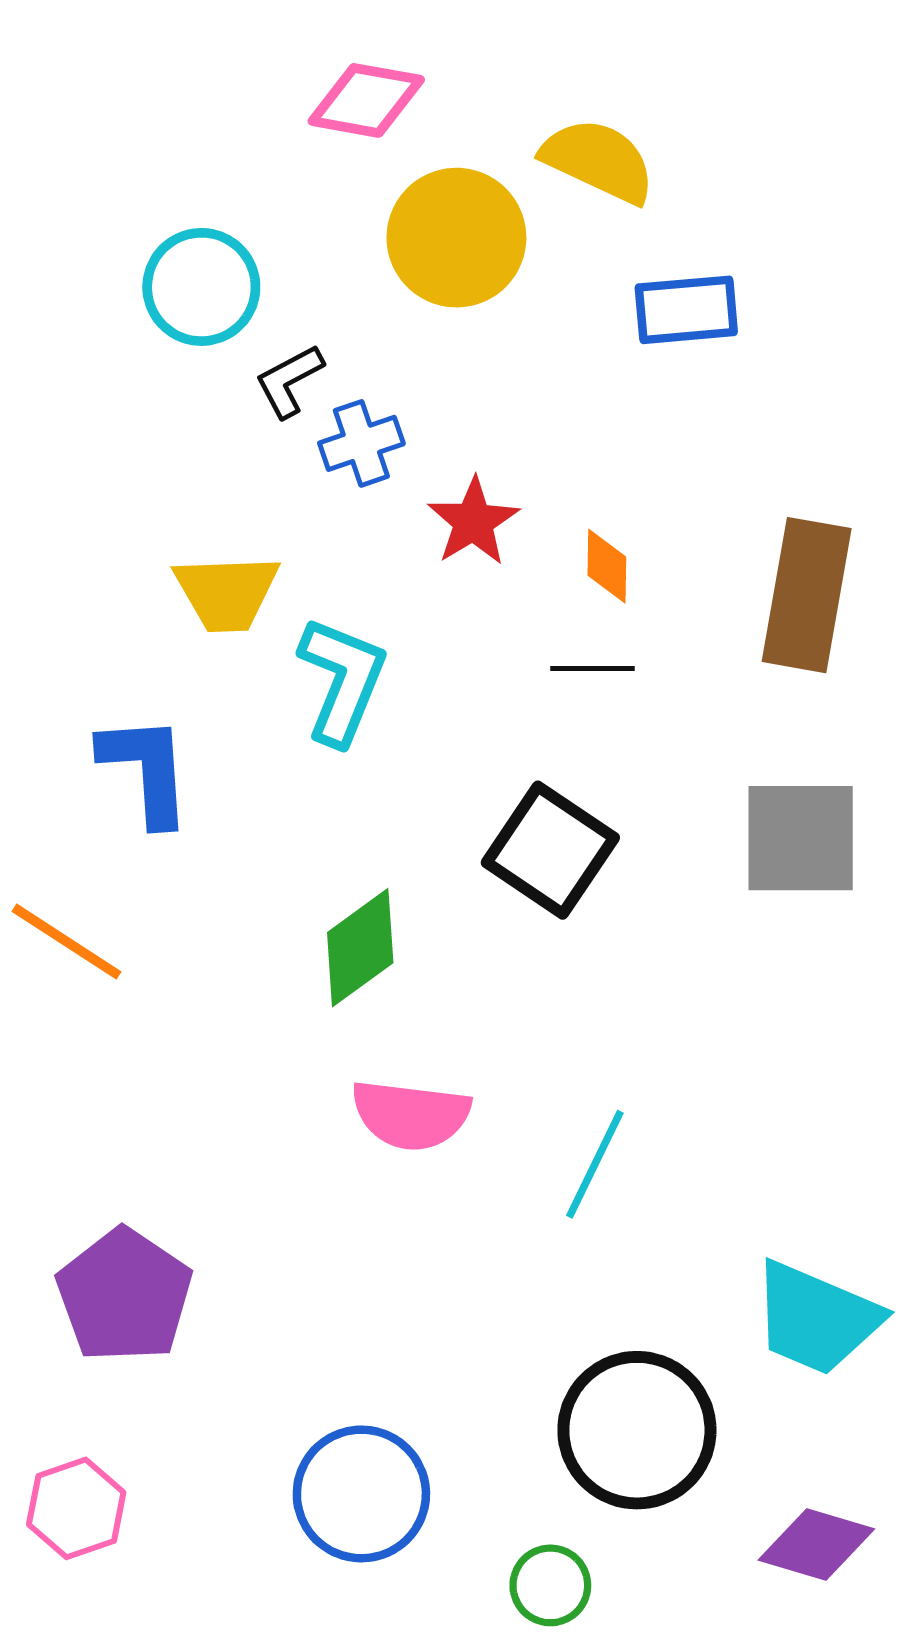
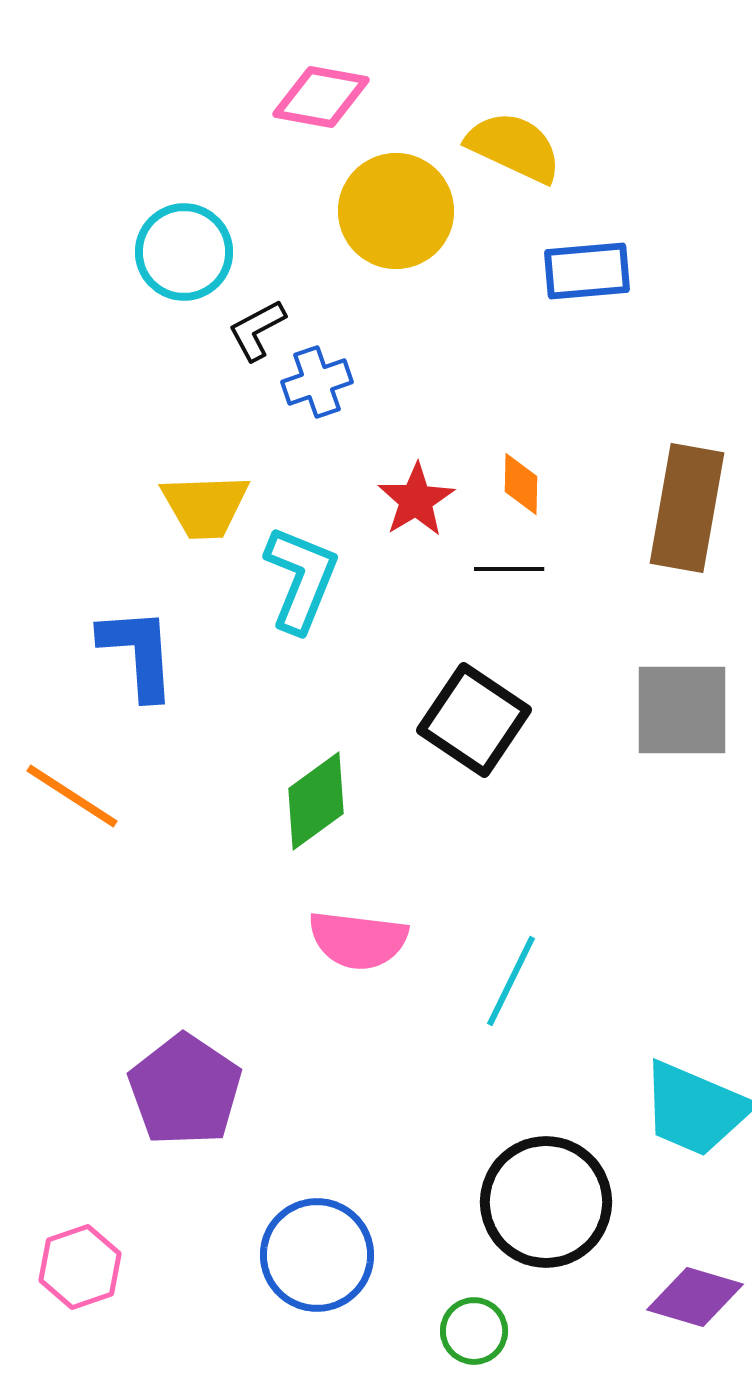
red star: (473, 522) -> (416, 500), moved
purple pentagon: (124, 1295) -> (185, 1090), moved

